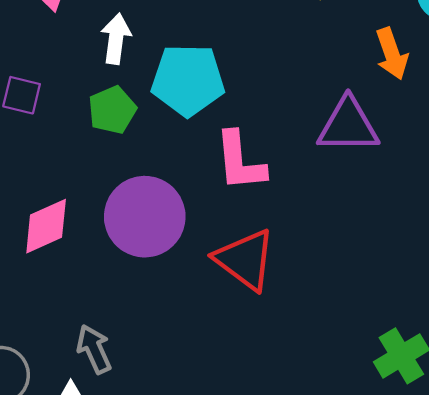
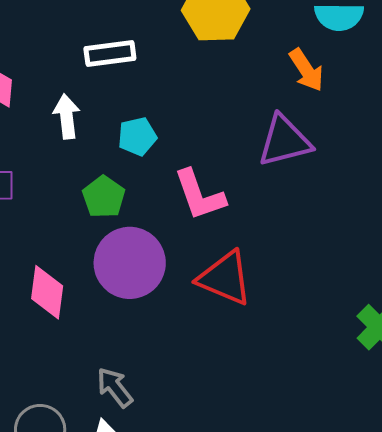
cyan pentagon: (188, 80) -> (137, 136), size x0.6
green pentagon: (112, 110) -> (104, 197), moved
pink diamond: (46, 226) -> (47, 292), turned -44

